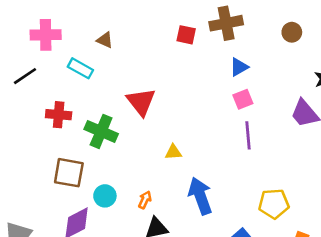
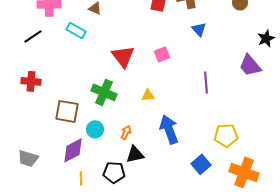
blue triangle: (239, 67) -> (199, 29), turned -42
pink square: (243, 99) -> (162, 54), moved
red cross: (59, 115) -> (31, 81), moved
green cross: (101, 131) -> (104, 92), moved

